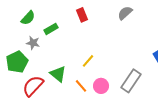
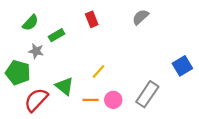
green pentagon: (17, 62) -> (18, 73), turned -30
orange line: (81, 86) -> (91, 100), turned -48

